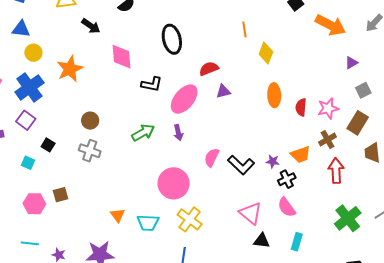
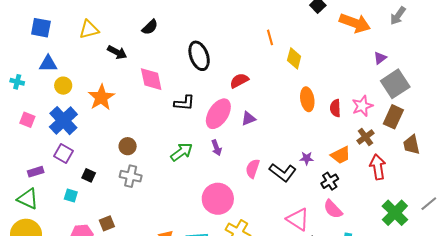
gray square: (363, 90) -> (395, 84), size x1.8
purple triangle: (223, 91) -> (248, 119), moved
purple star: (273, 161) -> (307, 158), moved

